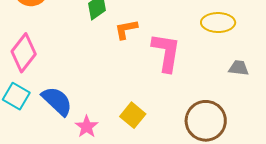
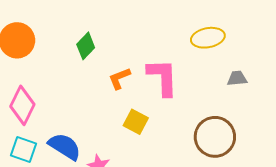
orange L-shape: (126, 29) -> (119, 78), moved
yellow square: (133, 115) -> (136, 122), moved

